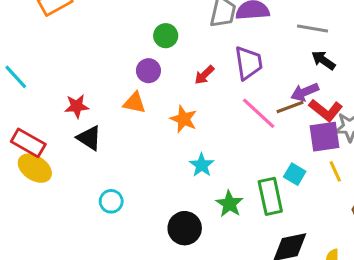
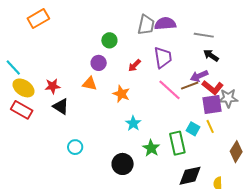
yellow ellipse: (35, 168) -> (23, 88), moved
yellow line: (335, 171) -> (210, 126), moved

